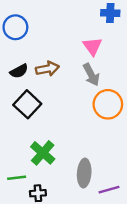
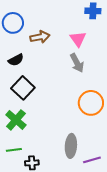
brown arrow: (47, 69) -> (40, 37), moved
orange circle: (108, 104) -> (91, 103), moved
green cross: (43, 153) -> (16, 120), moved

